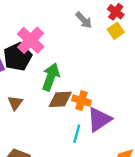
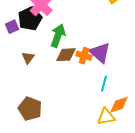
purple triangle: (99, 119) -> (100, 53), moved, turned -45
cyan line: (77, 134) -> (104, 84), moved

